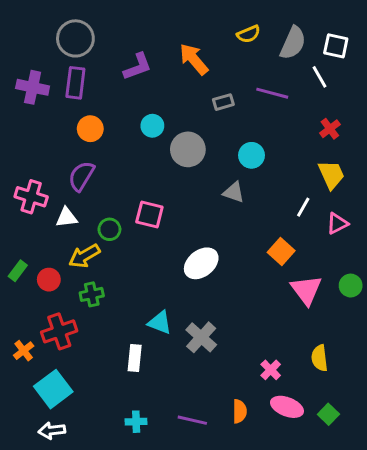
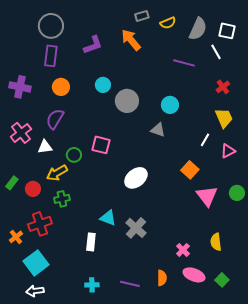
purple cross: (33, 87) -> (20, 87), moved
gray rectangle: (223, 102) -> (142, 16), moved
pink cross: (31, 197) -> (21, 133), turned 35

